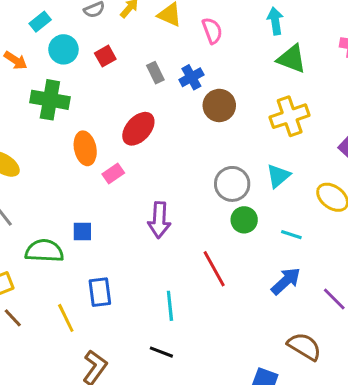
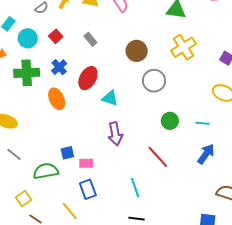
blue cross: (191, 77) -> (59, 67), moved
pink rectangle: (113, 174) -> (86, 163), moved, turned 48
cyan triangle: (278, 176) -> (110, 98), moved, turned -48
gray circle: (232, 184) -> (154, 81), moved

